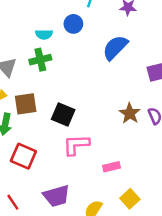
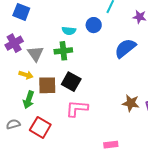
brown star: (130, 113) -> (131, 103), turned -30
black square: (63, 114) -> (71, 82), moved
pink L-shape: (76, 145) -> (77, 109), moved

